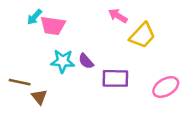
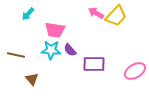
pink trapezoid: (53, 26) -> (55, 30), moved
yellow trapezoid: (142, 35) -> (116, 16), moved
brown line: (20, 82) -> (16, 55), moved

